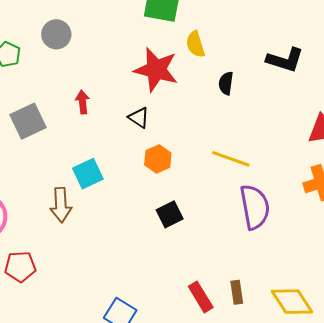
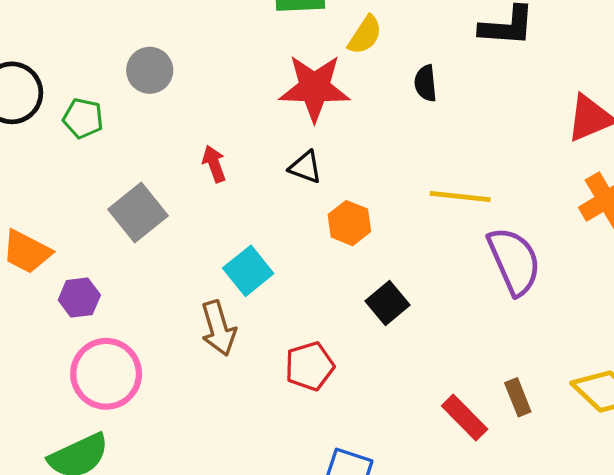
yellow semicircle: (195, 44) -> (365, 35), turned -116
red pentagon: (20, 267) -> (310, 366), moved

